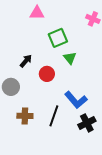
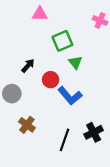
blue L-shape: (76, 100) -> (70, 96), moved
brown cross: (25, 116) -> (27, 125), turned 35
black line: (54, 116) -> (65, 140), moved

